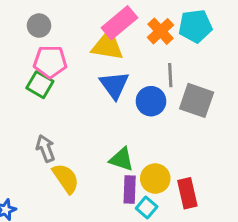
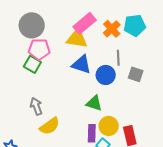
gray circle: (39, 26) -> (32, 25), size x1.6
blue triangle: (114, 85) -> (81, 64), turned -35
gray square: (197, 100) -> (136, 74), size x0.7
green triangle: (122, 159) -> (94, 103), moved
yellow semicircle: (66, 178) -> (50, 126), turned 90

